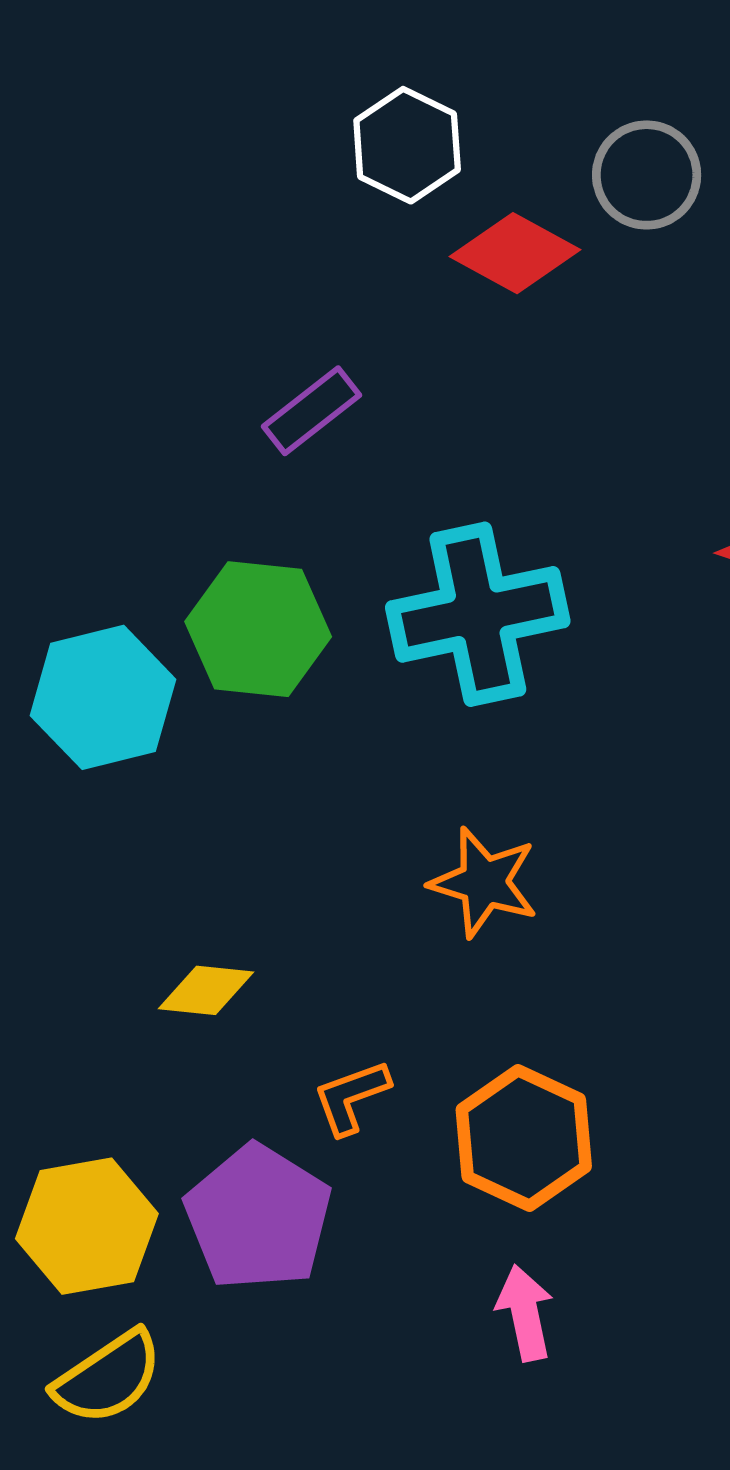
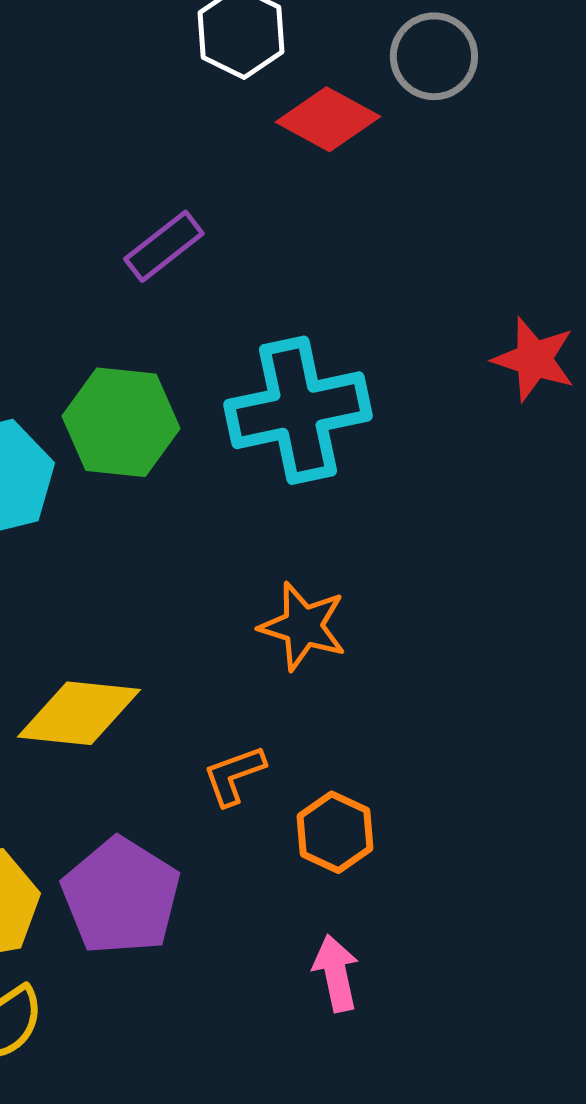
yellow diamond: (206, 990) -> (79, 713), size x1.6
orange L-shape: (351, 1097) -> (234, 775), moved
orange hexagon: (524, 1138) -> (335, 832), size x0.7

